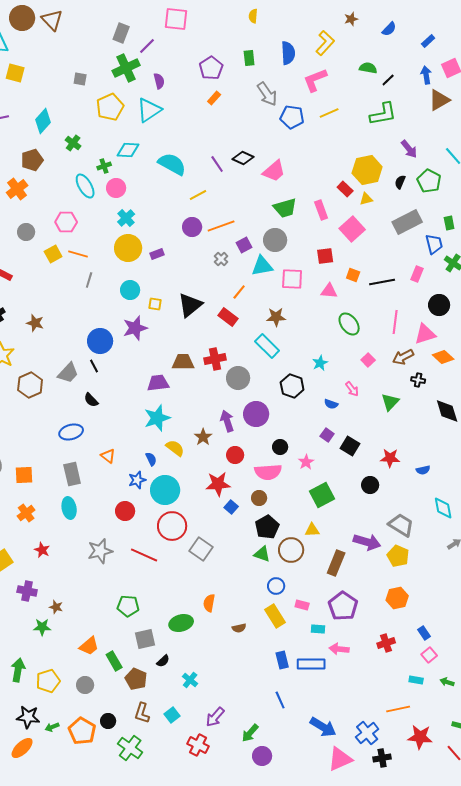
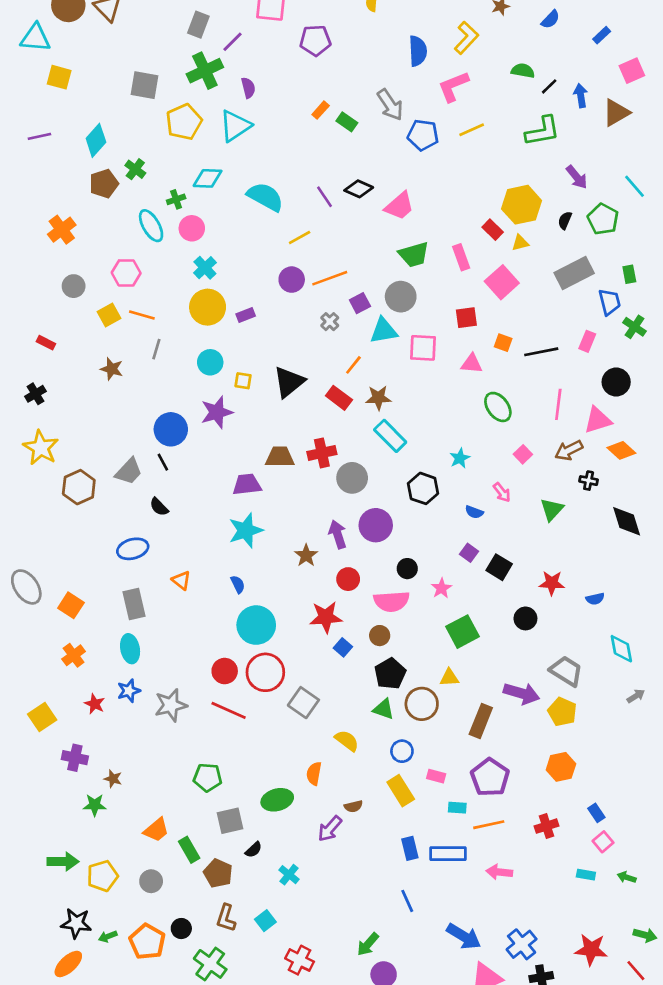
green rectangle: (249, 58) -> (347, 122), moved, turned -49
purple pentagon: (211, 68) -> (315, 40), moved, turned 30
blue arrow: (426, 75) -> (581, 96), moved
gray square: (80, 79) -> (145, 85), size x1.6
brown pentagon: (32, 160) -> (104, 184), moved
brown star: (276, 317) -> (378, 398), moved
brown star: (35, 323) -> (112, 369), moved
yellow semicircle: (175, 448) -> (347, 741), moved
orange square: (24, 475) -> (71, 605), turned 36
blue star: (137, 480) -> (129, 691), moved
red circle: (125, 511) -> (225, 671), moved
pink arrow: (339, 649) -> (499, 872), moved
green arrow: (18, 670) -> (63, 862), turned 80
orange line: (398, 709) -> (489, 825), moved
purple arrow: (215, 717) -> (330, 829), moved

